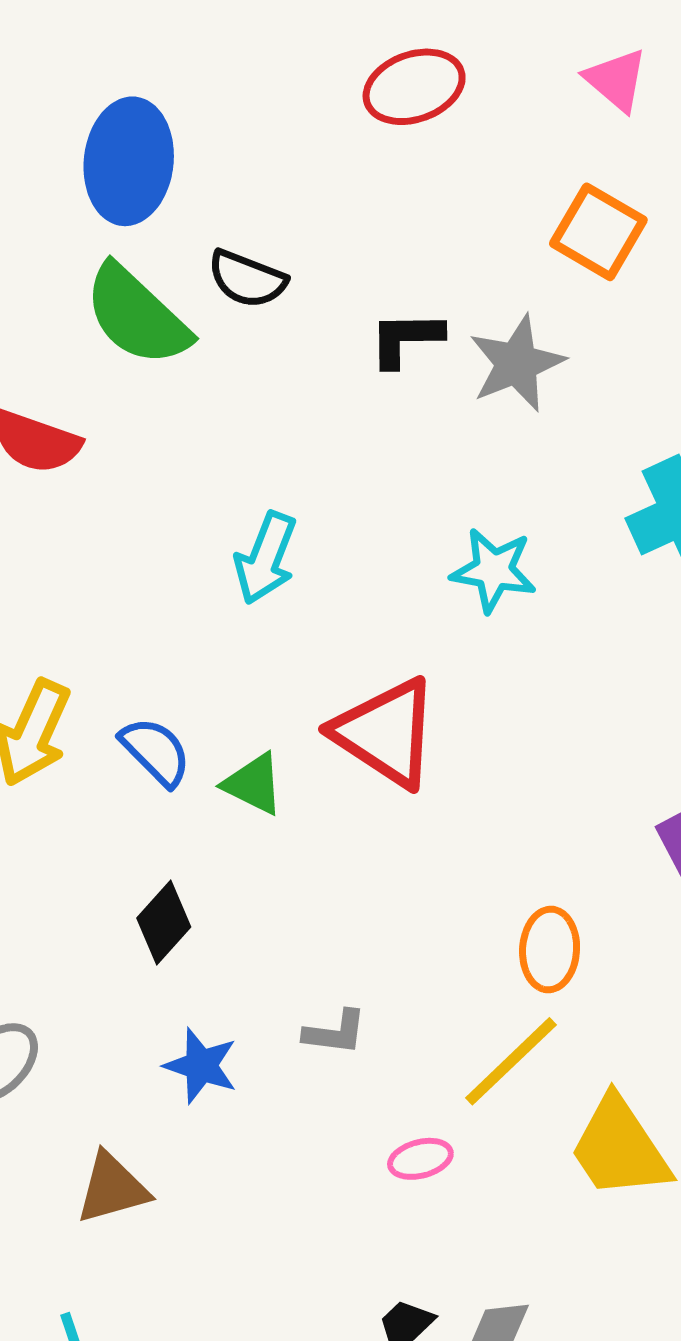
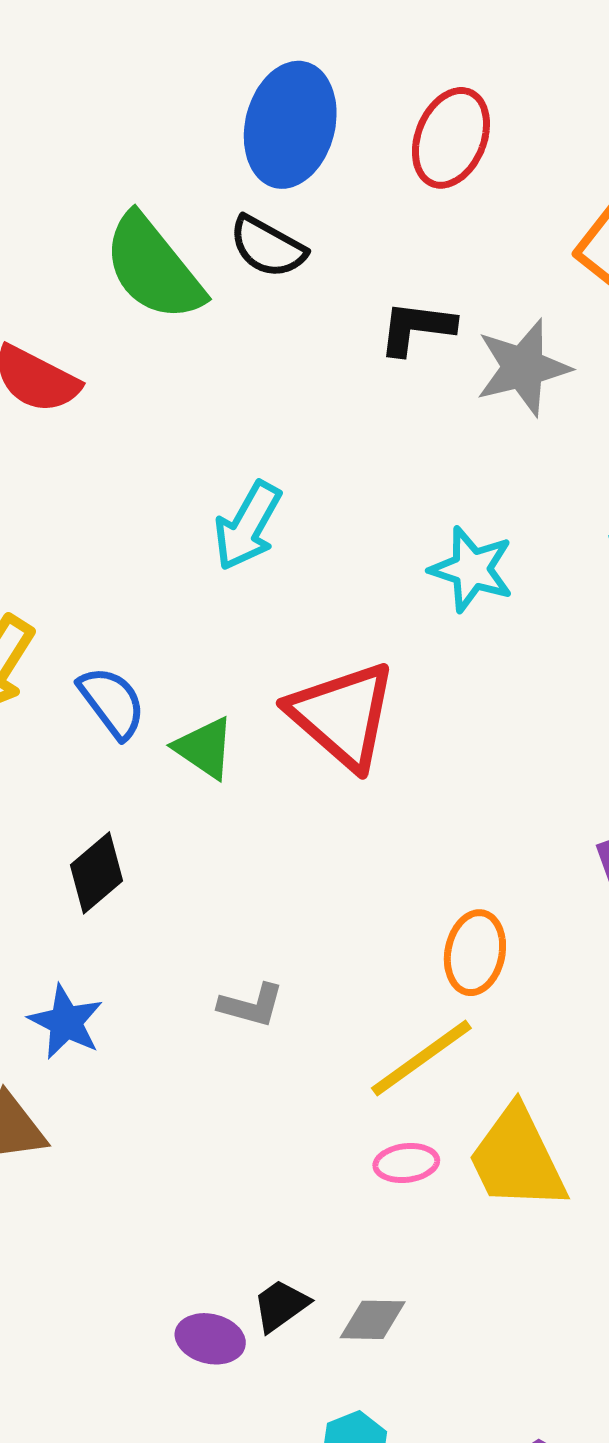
red ellipse: (414, 87) -> (451, 138), moved, turned -56
blue ellipse: (129, 161) -> (290, 125), moved
blue star: (201, 1066) -> (66, 1022), moved
pink ellipse: (420, 1159) -> (406, 1163), moved

